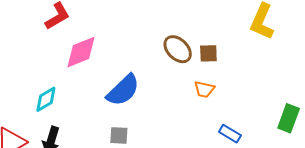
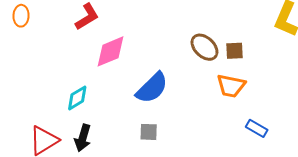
orange trapezoid: (204, 89) -> (231, 86), size x1.4

